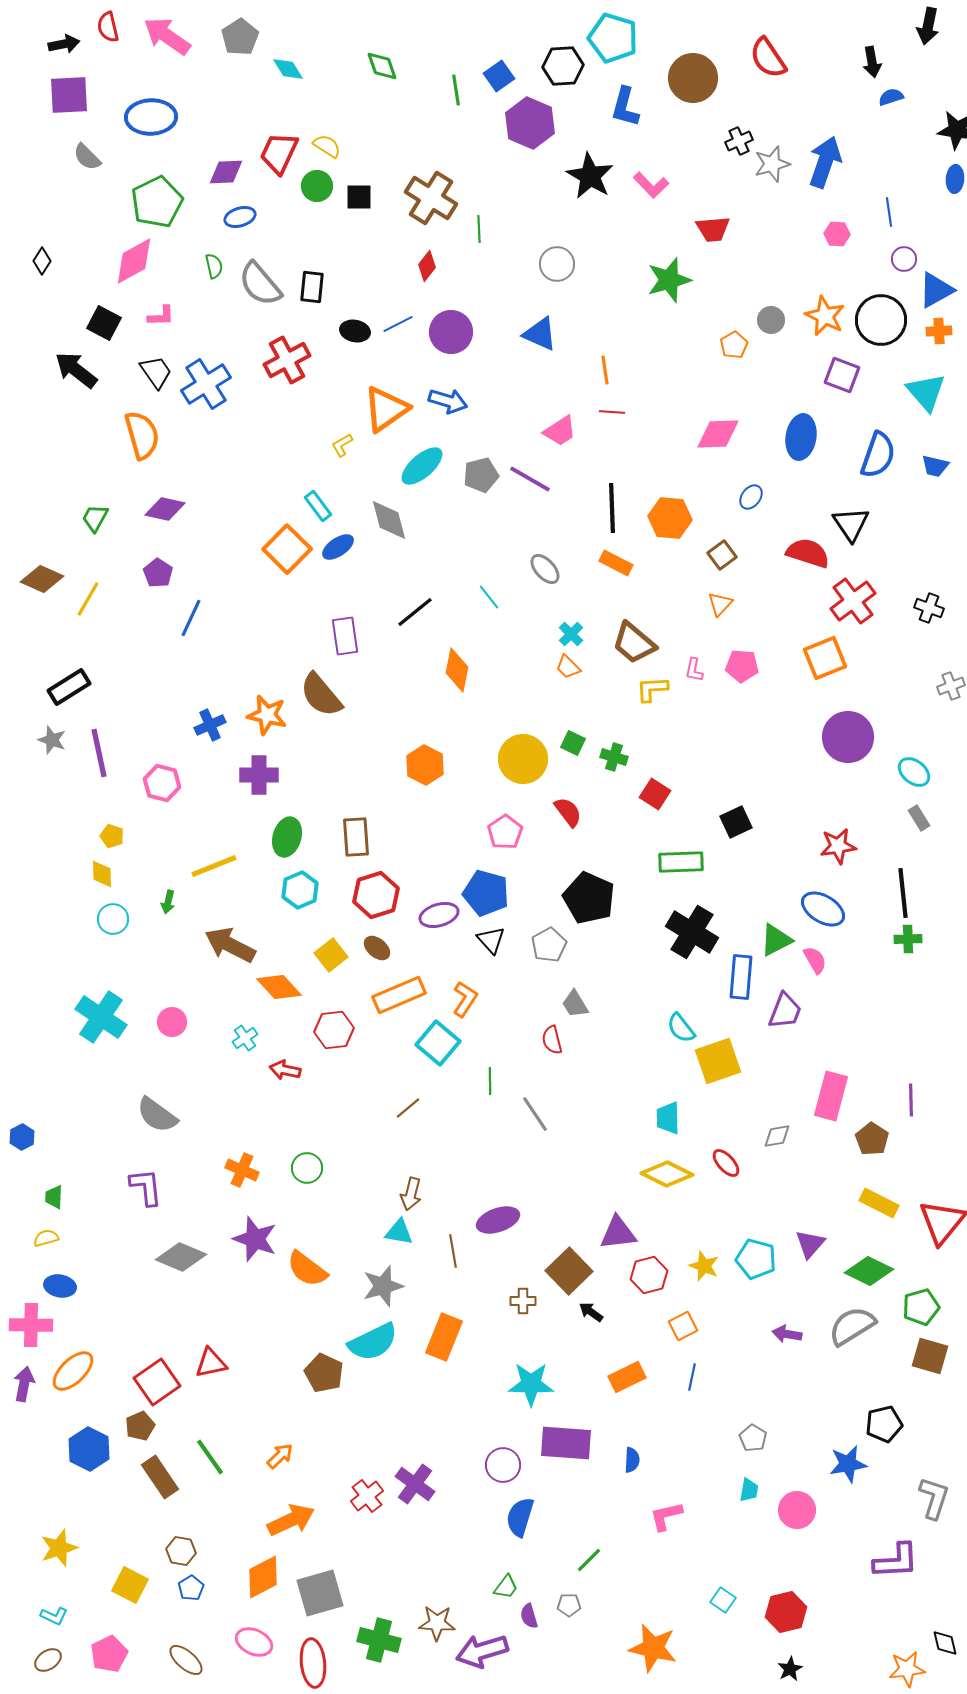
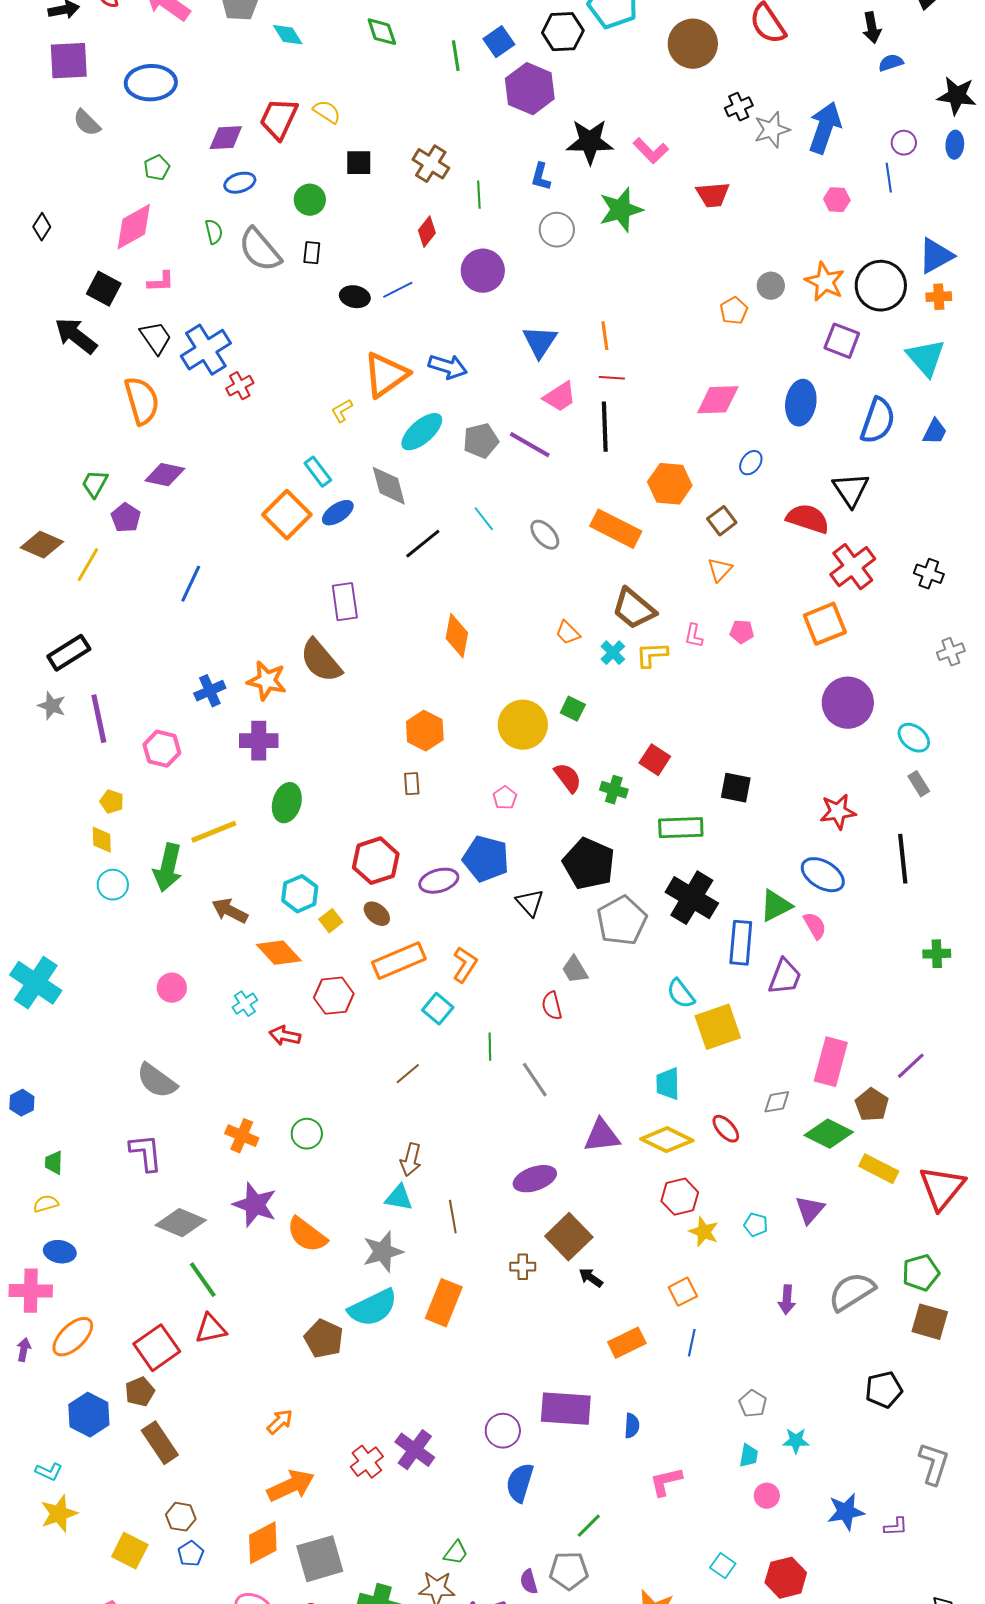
blue L-shape: (625, 107) -> (541, 177), moved, size x0.7
black star: (590, 176) -> (590, 142), turned -30
green circle: (317, 186) -> (310, 200), moved
brown cross: (431, 198) -> (431, 164), size x0.7
green pentagon: (157, 202) -> (157, 168), size x0.5
purple circle: (904, 259) -> (904, 143), moved
green star: (669, 280) -> (621, 210), moved
black rectangle: (312, 287) -> (312, 253), size x0.7
purple circle: (451, 332) -> (483, 271), moved
blue triangle: (540, 334) -> (540, 342), moved, turned 39
red cross: (287, 360) -> (240, 386), moved, size x0.6
blue trapezoid: (935, 466) -> (935, 432), turned -76
black line: (612, 508) -> (605, 427), moved
orange rectangle: (616, 563) -> (616, 529), size x1.5
purple pentagon: (158, 573) -> (126, 518), moved
cyan line: (489, 597) -> (484, 519), moved
black line: (415, 612) -> (423, 544), moved
cyan cross: (571, 634) -> (613, 653), moved
pink pentagon: (742, 666) -> (742, 632), size x0.7
green cross: (614, 757) -> (614, 790), moved
black square: (736, 822) -> (736, 788), turned 36
pink pentagon: (505, 832) -> (505, 798), size x0.7
brown rectangle: (356, 837) -> (412, 784), moved, size x0.6
cyan hexagon: (300, 890) -> (300, 894), moved
green arrow: (168, 902) -> (168, 868), size x2.0
green cross: (908, 939) -> (937, 954), moved
black triangle: (491, 940) -> (530, 903), moved
brown arrow: (230, 945) -> (230, 911), size x0.7
gray pentagon: (549, 945) -> (622, 921), moved, size x1.4
yellow square: (331, 955) -> (331, 921), size x0.7
cyan cross: (101, 1017) -> (36, 983), moved
cyan square: (438, 1043) -> (438, 1009), size x0.7
purple line: (911, 1100) -> (911, 1066), turned 48
purple ellipse: (498, 1220) -> (535, 1179), moved
purple triangle: (618, 1233) -> (602, 1136), moved
cyan pentagon: (756, 1259) -> (756, 1225), size x0.6
green diamond: (869, 1271) -> (829, 1134), moved
red hexagon: (649, 1275) -> (680, 1197), moved
purple arrow: (787, 1334) -> (787, 1300), turned -96
purple arrow: (24, 1384) -> (24, 1350), size x0.7
cyan star: (531, 1384) -> (796, 1441), moved, size x0.6
green line: (210, 1457) -> (203, 1280), moved
blue star: (848, 1464) -> (846, 1512), moved
pink circle: (797, 1510) -> (767, 1496), moved, size x0.7
purple L-shape: (896, 1561) -> (896, 1527), size x0.5
green trapezoid: (506, 1587) -> (456, 1553), moved
gray pentagon: (569, 1605) -> (569, 1571), size x1.6
cyan L-shape: (54, 1616) -> (49, 1472), moved

